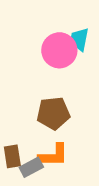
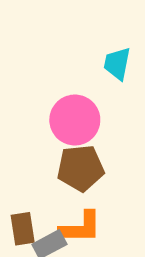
pink circle: (59, 50) -> (75, 120), moved

